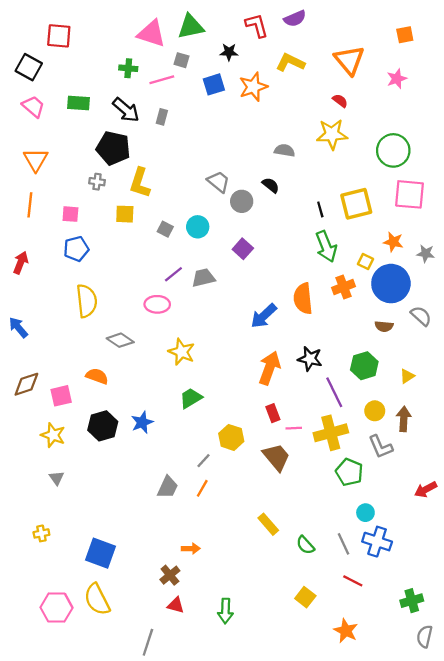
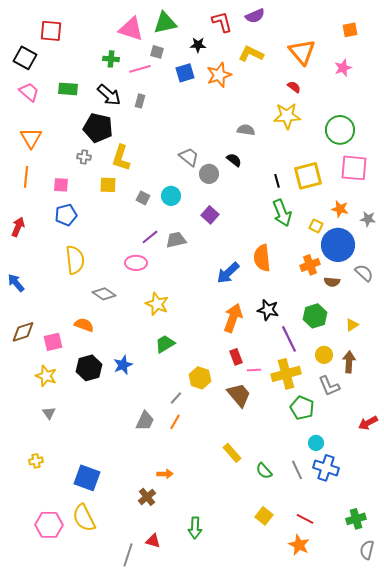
orange cross: (344, 287) -> (310, 265), moved
red line: (353, 581) -> (305, 519), moved
red triangle: (176, 605) -> (153, 541), moved

